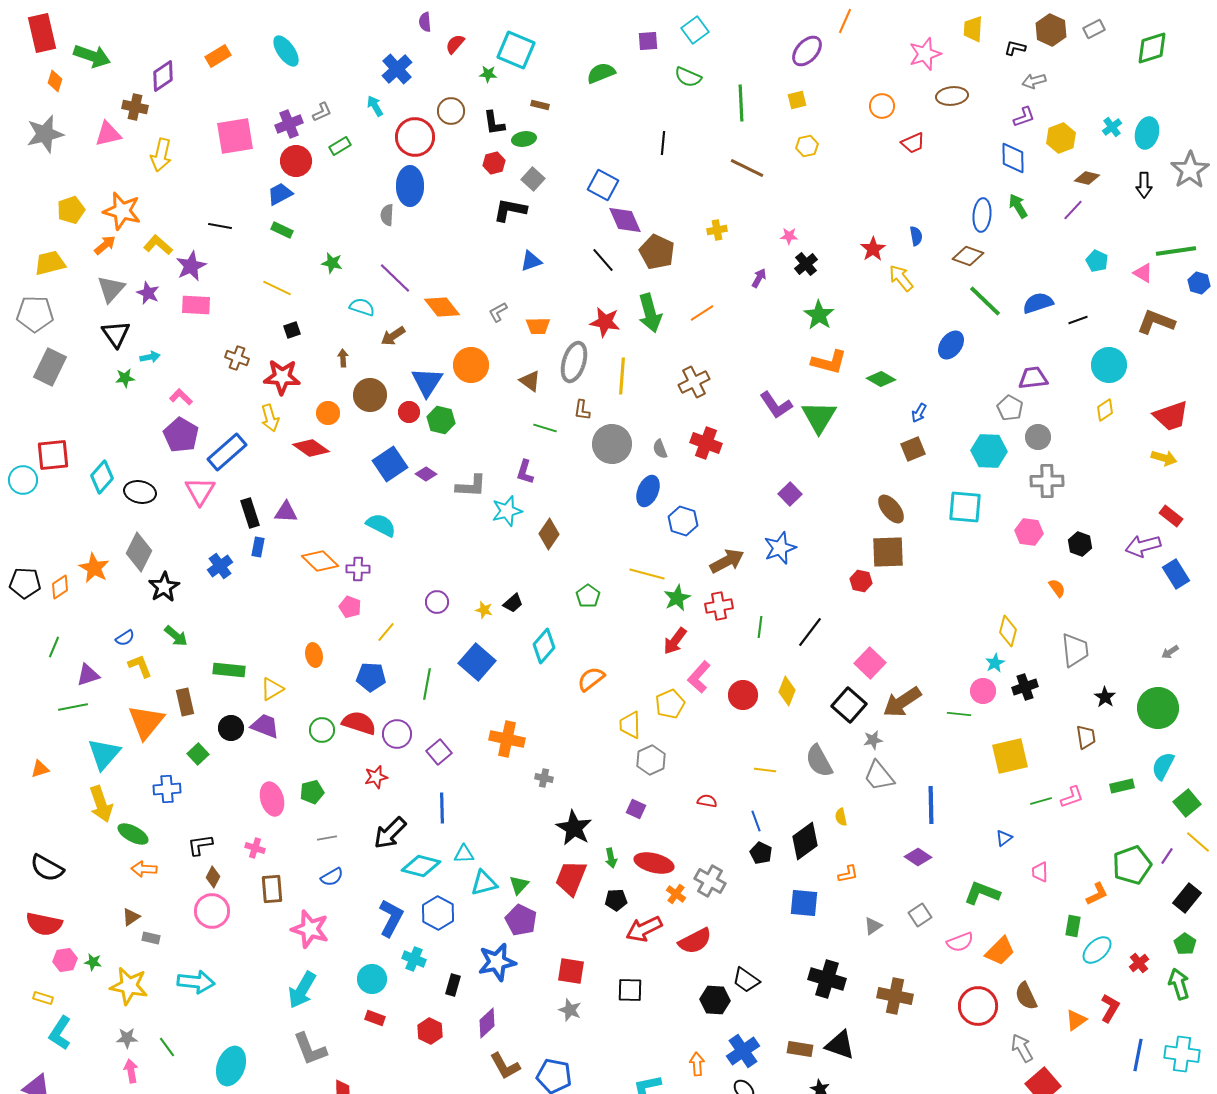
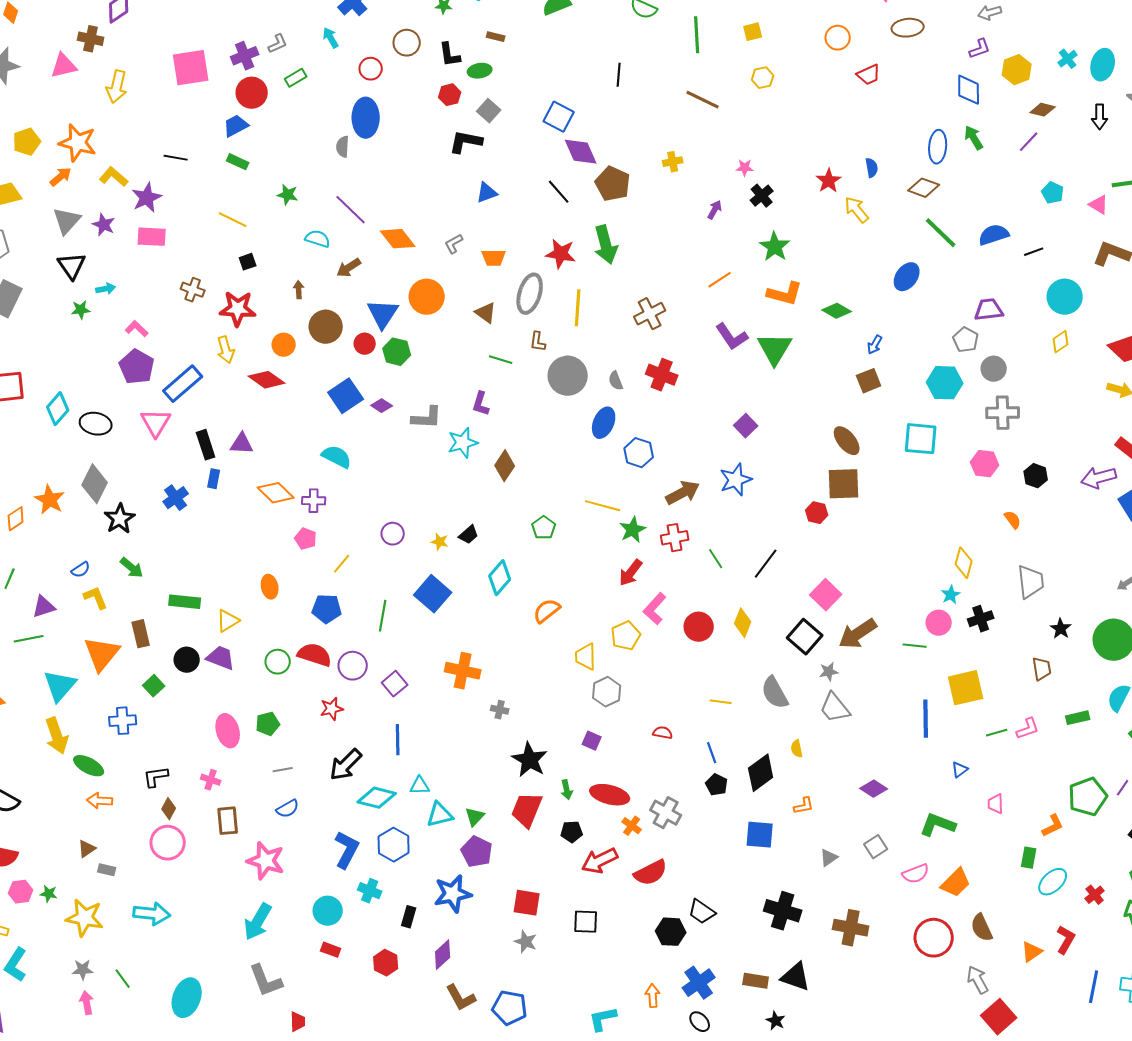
red circle: (415, 137) -> (371, 69), size x0.6
orange line: (702, 313) -> (720, 280), moved
green line: (760, 627) -> (716, 559), turned -40
blue line: (931, 805) -> (926, 719), moved

